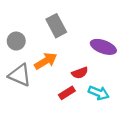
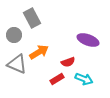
gray rectangle: (56, 26) -> (32, 18), moved

